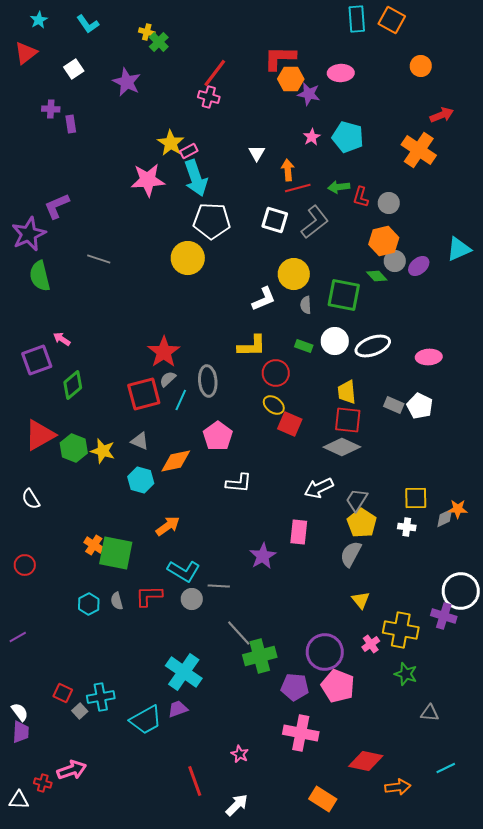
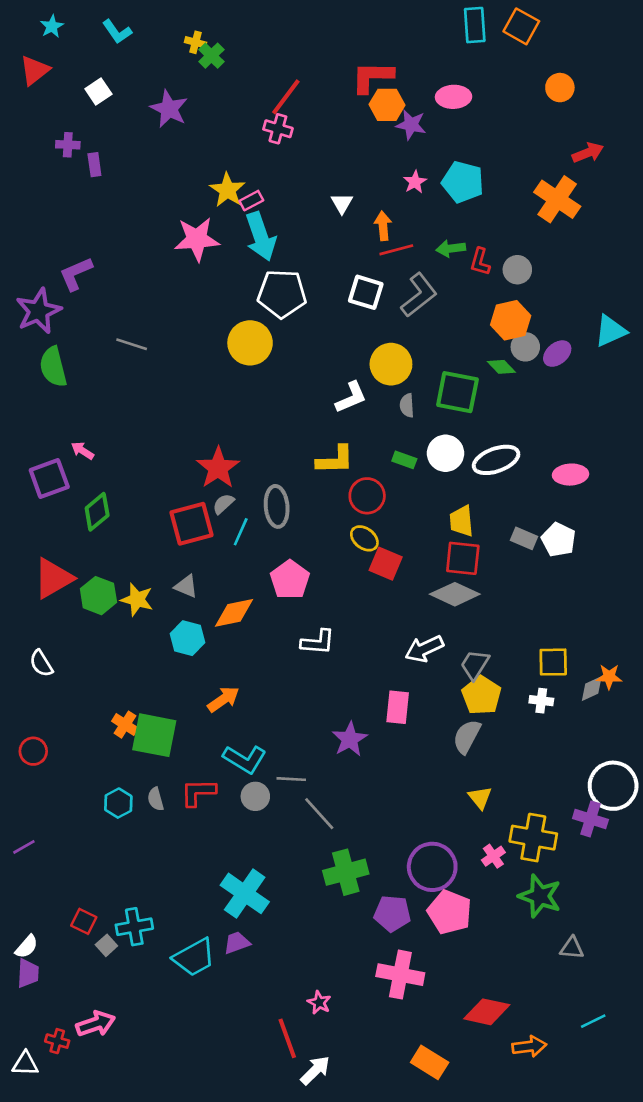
gray line: (239, 633) -> (319, 814), moved
green star: (406, 674) -> (540, 896), size x1.4
white semicircle: (20, 712) -> (27, 947), turned 78
red line: (195, 781) -> (287, 1038), moved

